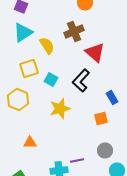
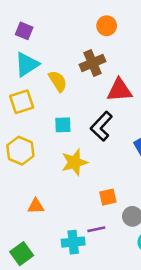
red triangle: (95, 52) -> (120, 90), turned -45
yellow square: (29, 68) -> (22, 102), moved
cyan square: (51, 80) -> (63, 125), turned -32
orange square: (101, 118) -> (108, 197), moved

